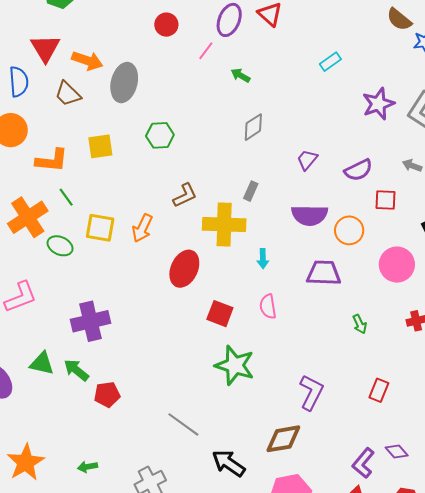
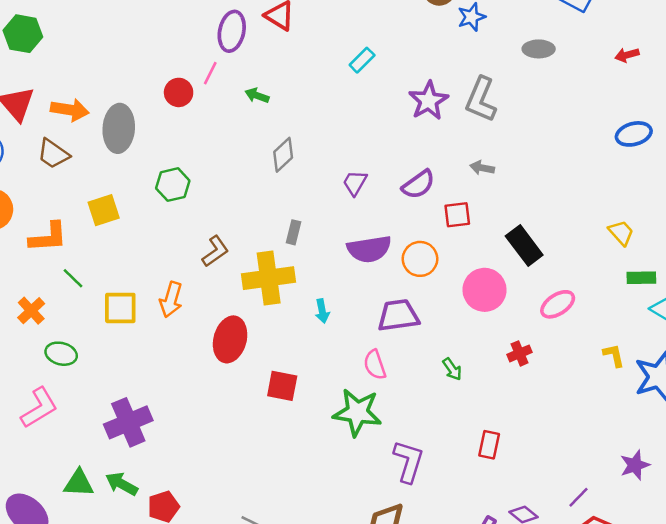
red circle: (166, 25) -> (179, 92), moved
orange cross: (28, 217) -> (31, 311), size x0.6
green ellipse: (60, 246) -> (61, 354), moved
pink semicircle: (268, 306) -> (375, 365), moved
green star: (235, 365) -> (357, 412), moved

